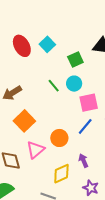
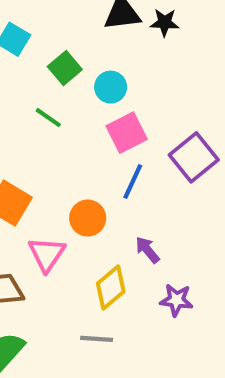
green square: (75, 59) -> (65, 68), moved
cyan circle: (74, 84) -> (111, 87), moved

